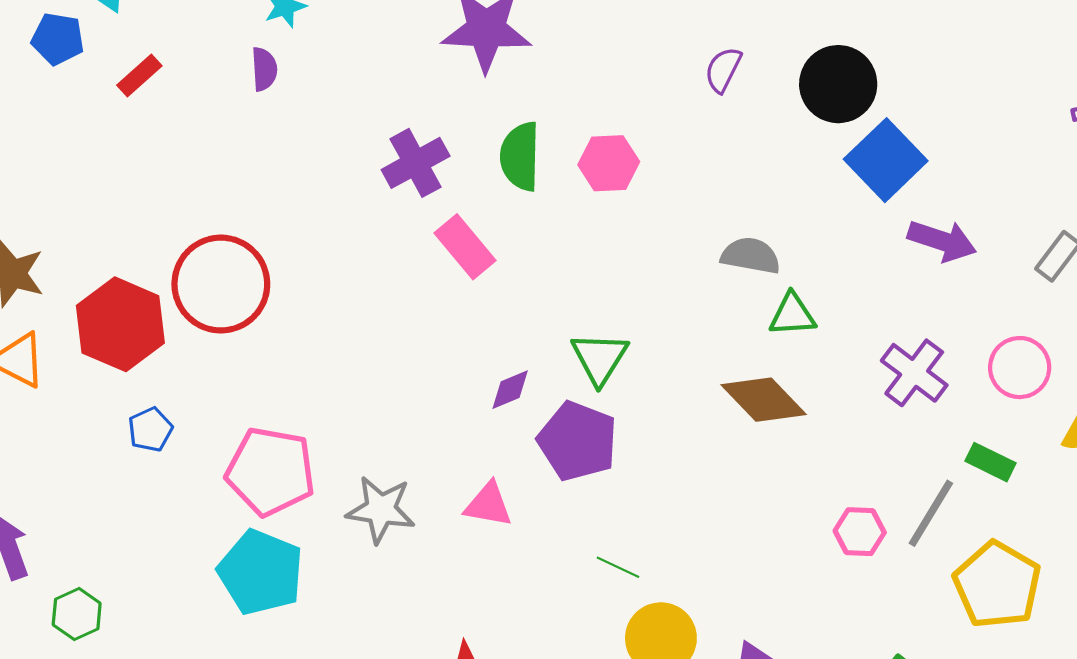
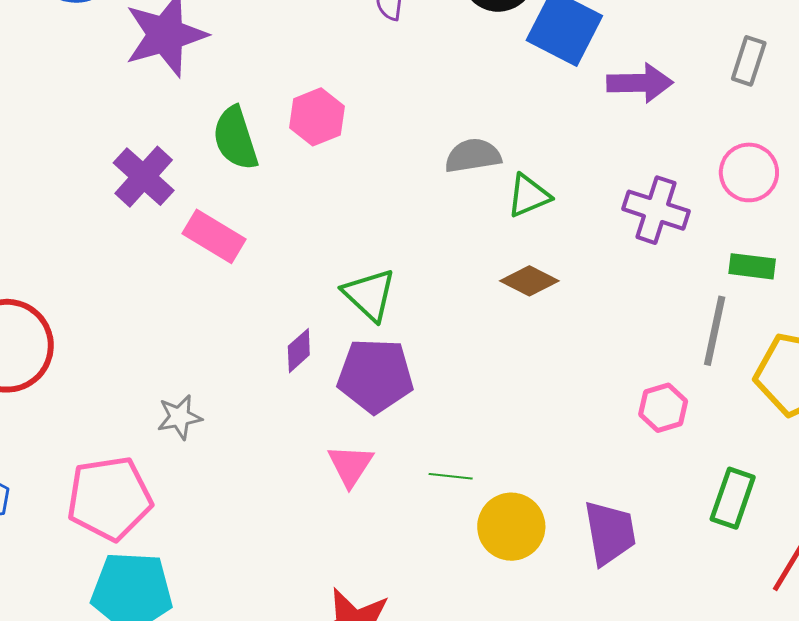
brown diamond: (764, 400) -> (529, 281), size x0.7
pink triangle: (488, 505) -> (350, 465), moved, turned -48
gray star: (381, 510) -> (180, 417), moved, size x0.7
pink hexagon: (860, 532) -> (663, 408), moved

